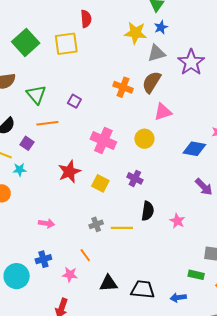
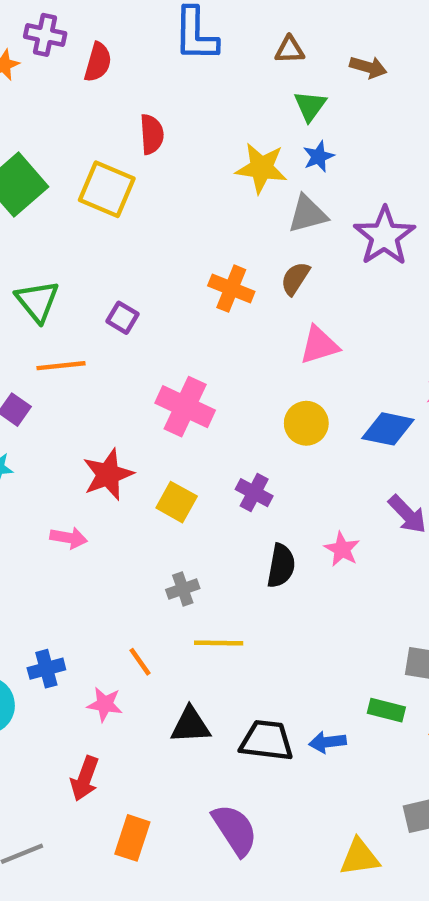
yellow square: (66, 44) -> (107, 189), turned 30
brown semicircle: (152, 82) -> (295, 278), size x0.7
yellow circle: (144, 139) -> (306, 423), moved
pink star: (177, 221) -> (342, 549), moved
pink arrow: (46, 223) -> (69, 538), moved
gray cross: (96, 224) -> (183, 589), moved
yellow line: (122, 228) -> (219, 643), moved
blue arrow: (178, 298) -> (327, 742), moved

